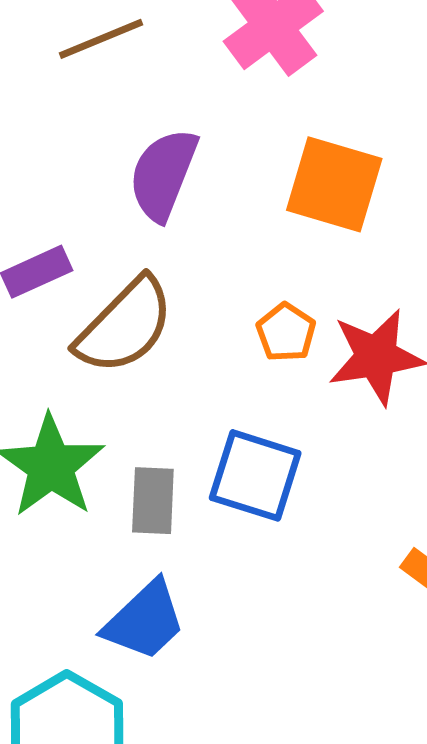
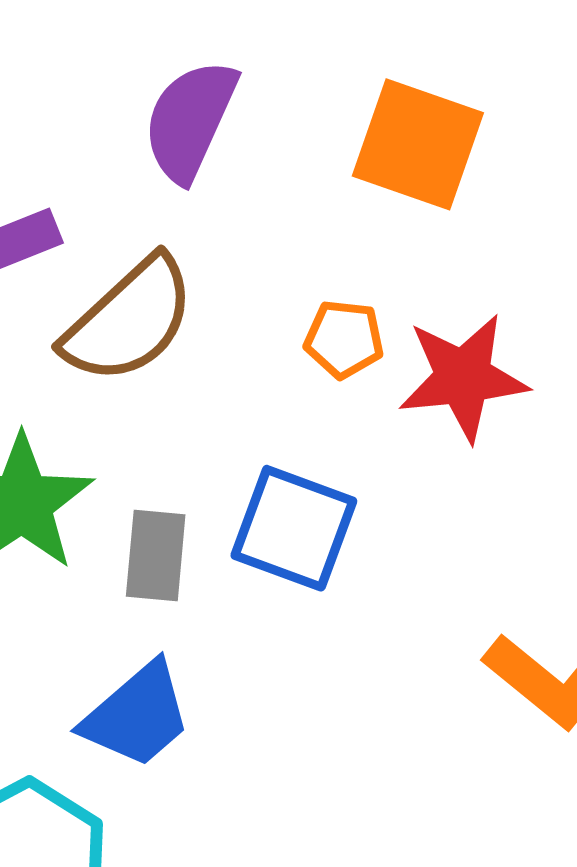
orange pentagon: (286, 332) -> (344, 339), turned -30

